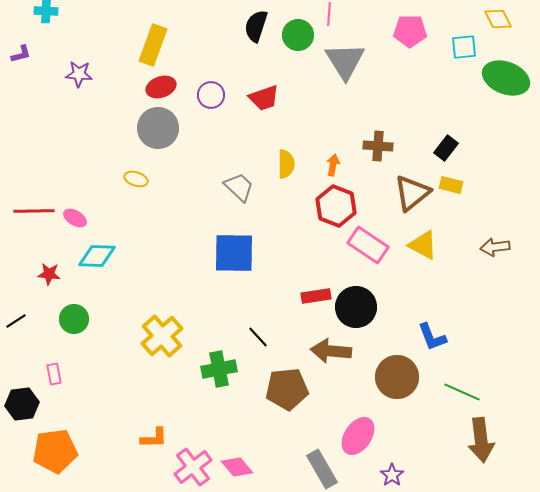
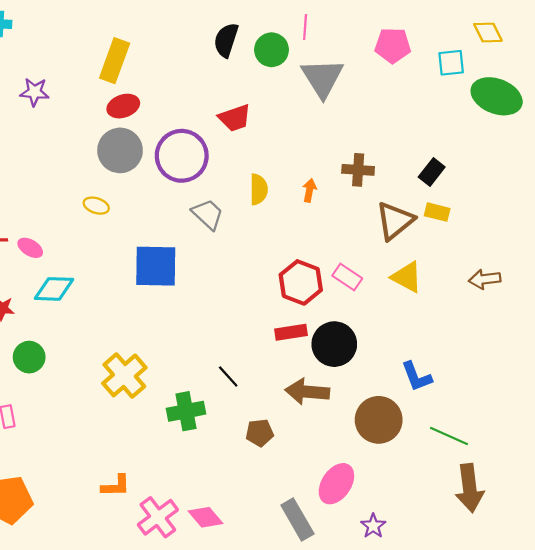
purple circle: (211, 95) -> (182, 156), moved, size x1.8
red hexagon: (336, 206) -> (301, 282), moved
pink rectangle: (368, 245) -> (347, 277), size x0.7
blue square: (234, 253) -> (156, 266), moved
brown pentagon: (287, 389) -> (260, 433), size x0.6

